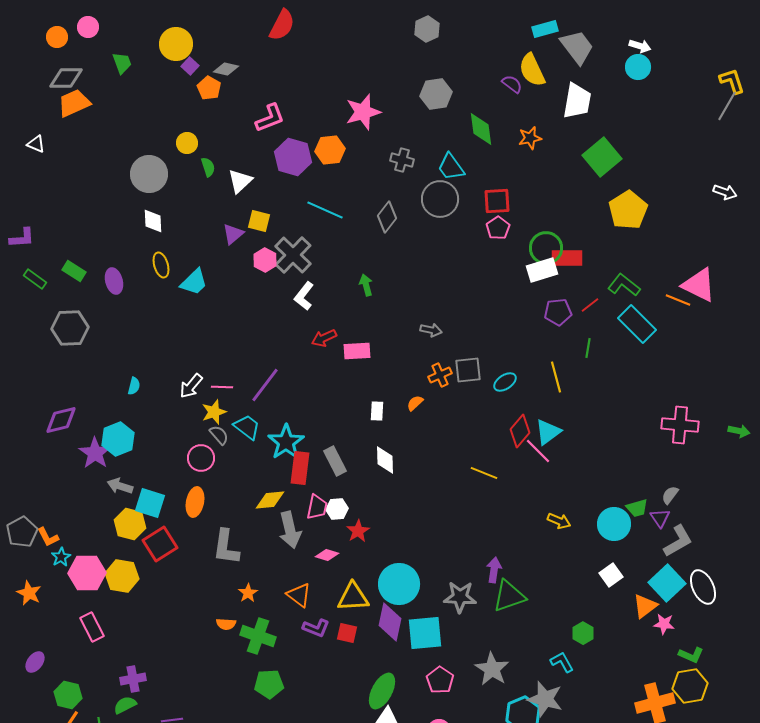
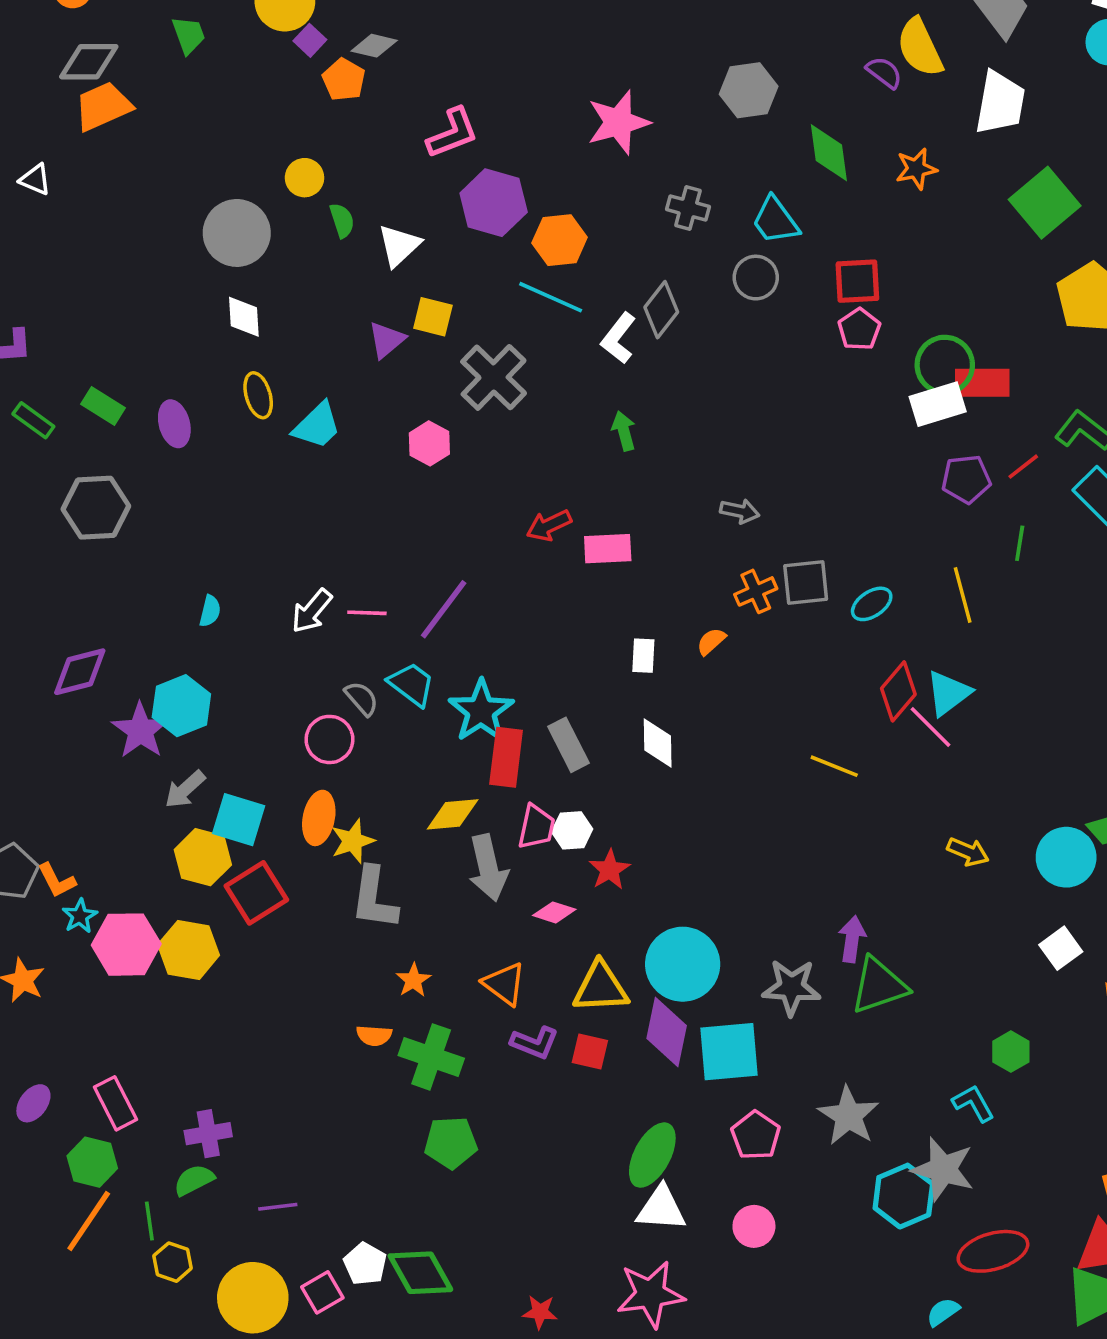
orange hexagon: (330, 150) -> (560, 240), moved
gray circle: (440, 199) -> (756, 278), size x0.7
pink hexagon: (265, 260) -> (429, 443), moved
white L-shape: (304, 296) -> (618, 338), moved
yellow star: (214, 412) -> (353, 841), moved
gray arrow: (120, 486) -> (185, 789), turned -60
pink rectangle: (92, 627) -> (115, 1103), moved

